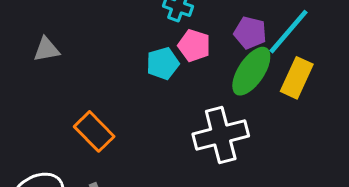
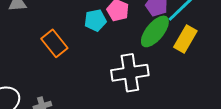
orange rectangle: (94, 131) -> (54, 43), moved

